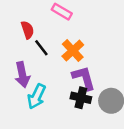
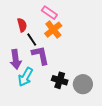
orange cross: (73, 51) -> (53, 30), moved
purple L-shape: (84, 78) -> (40, 55), moved

